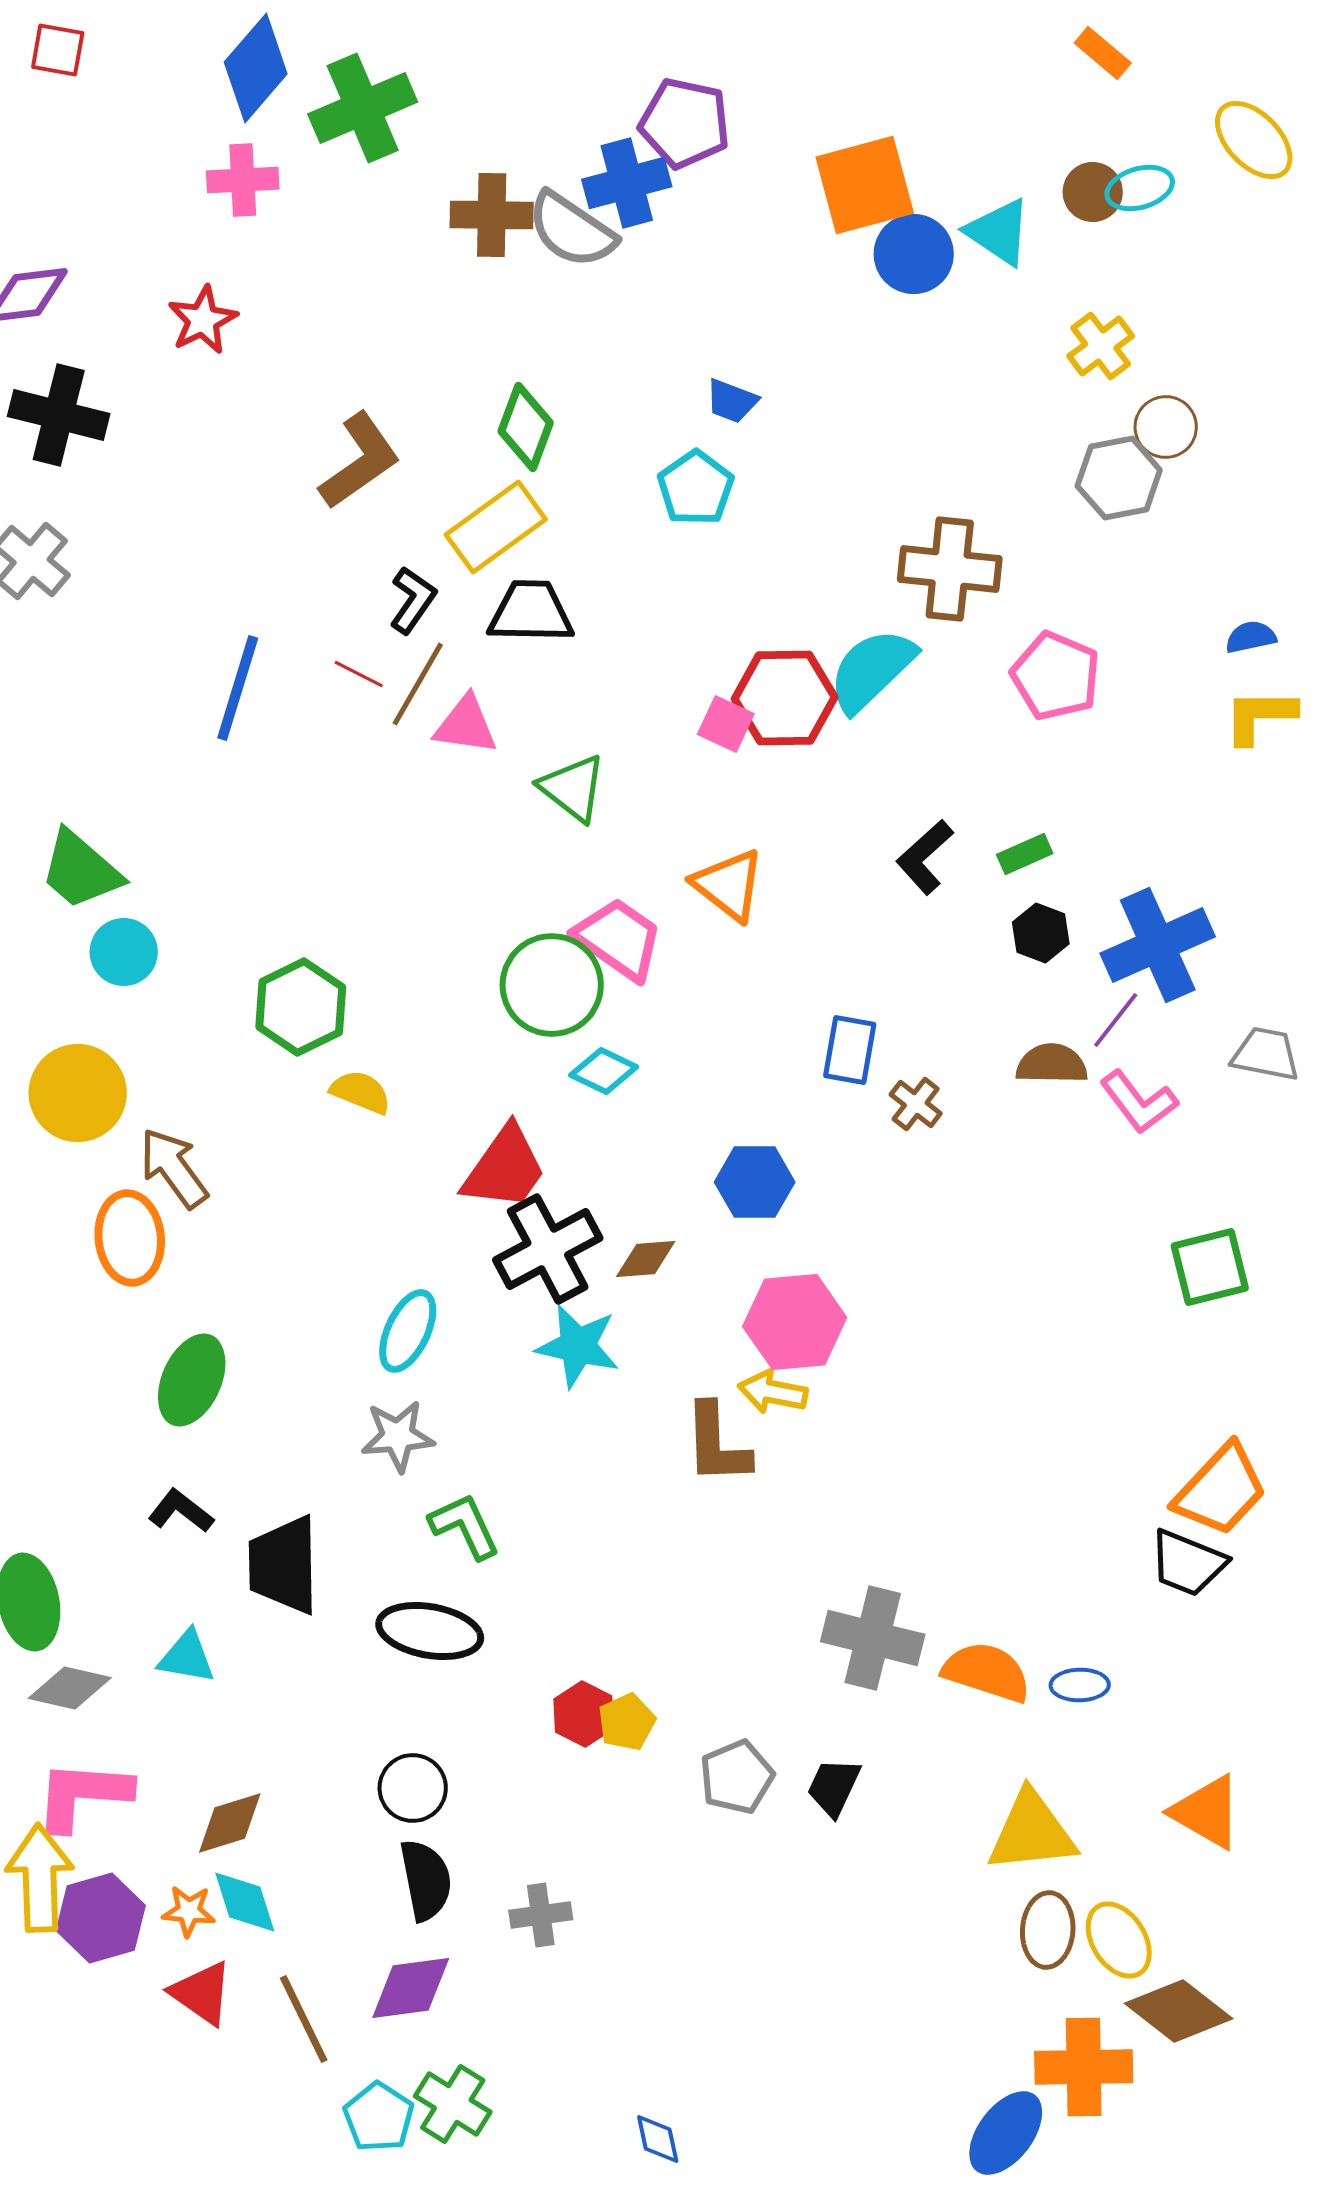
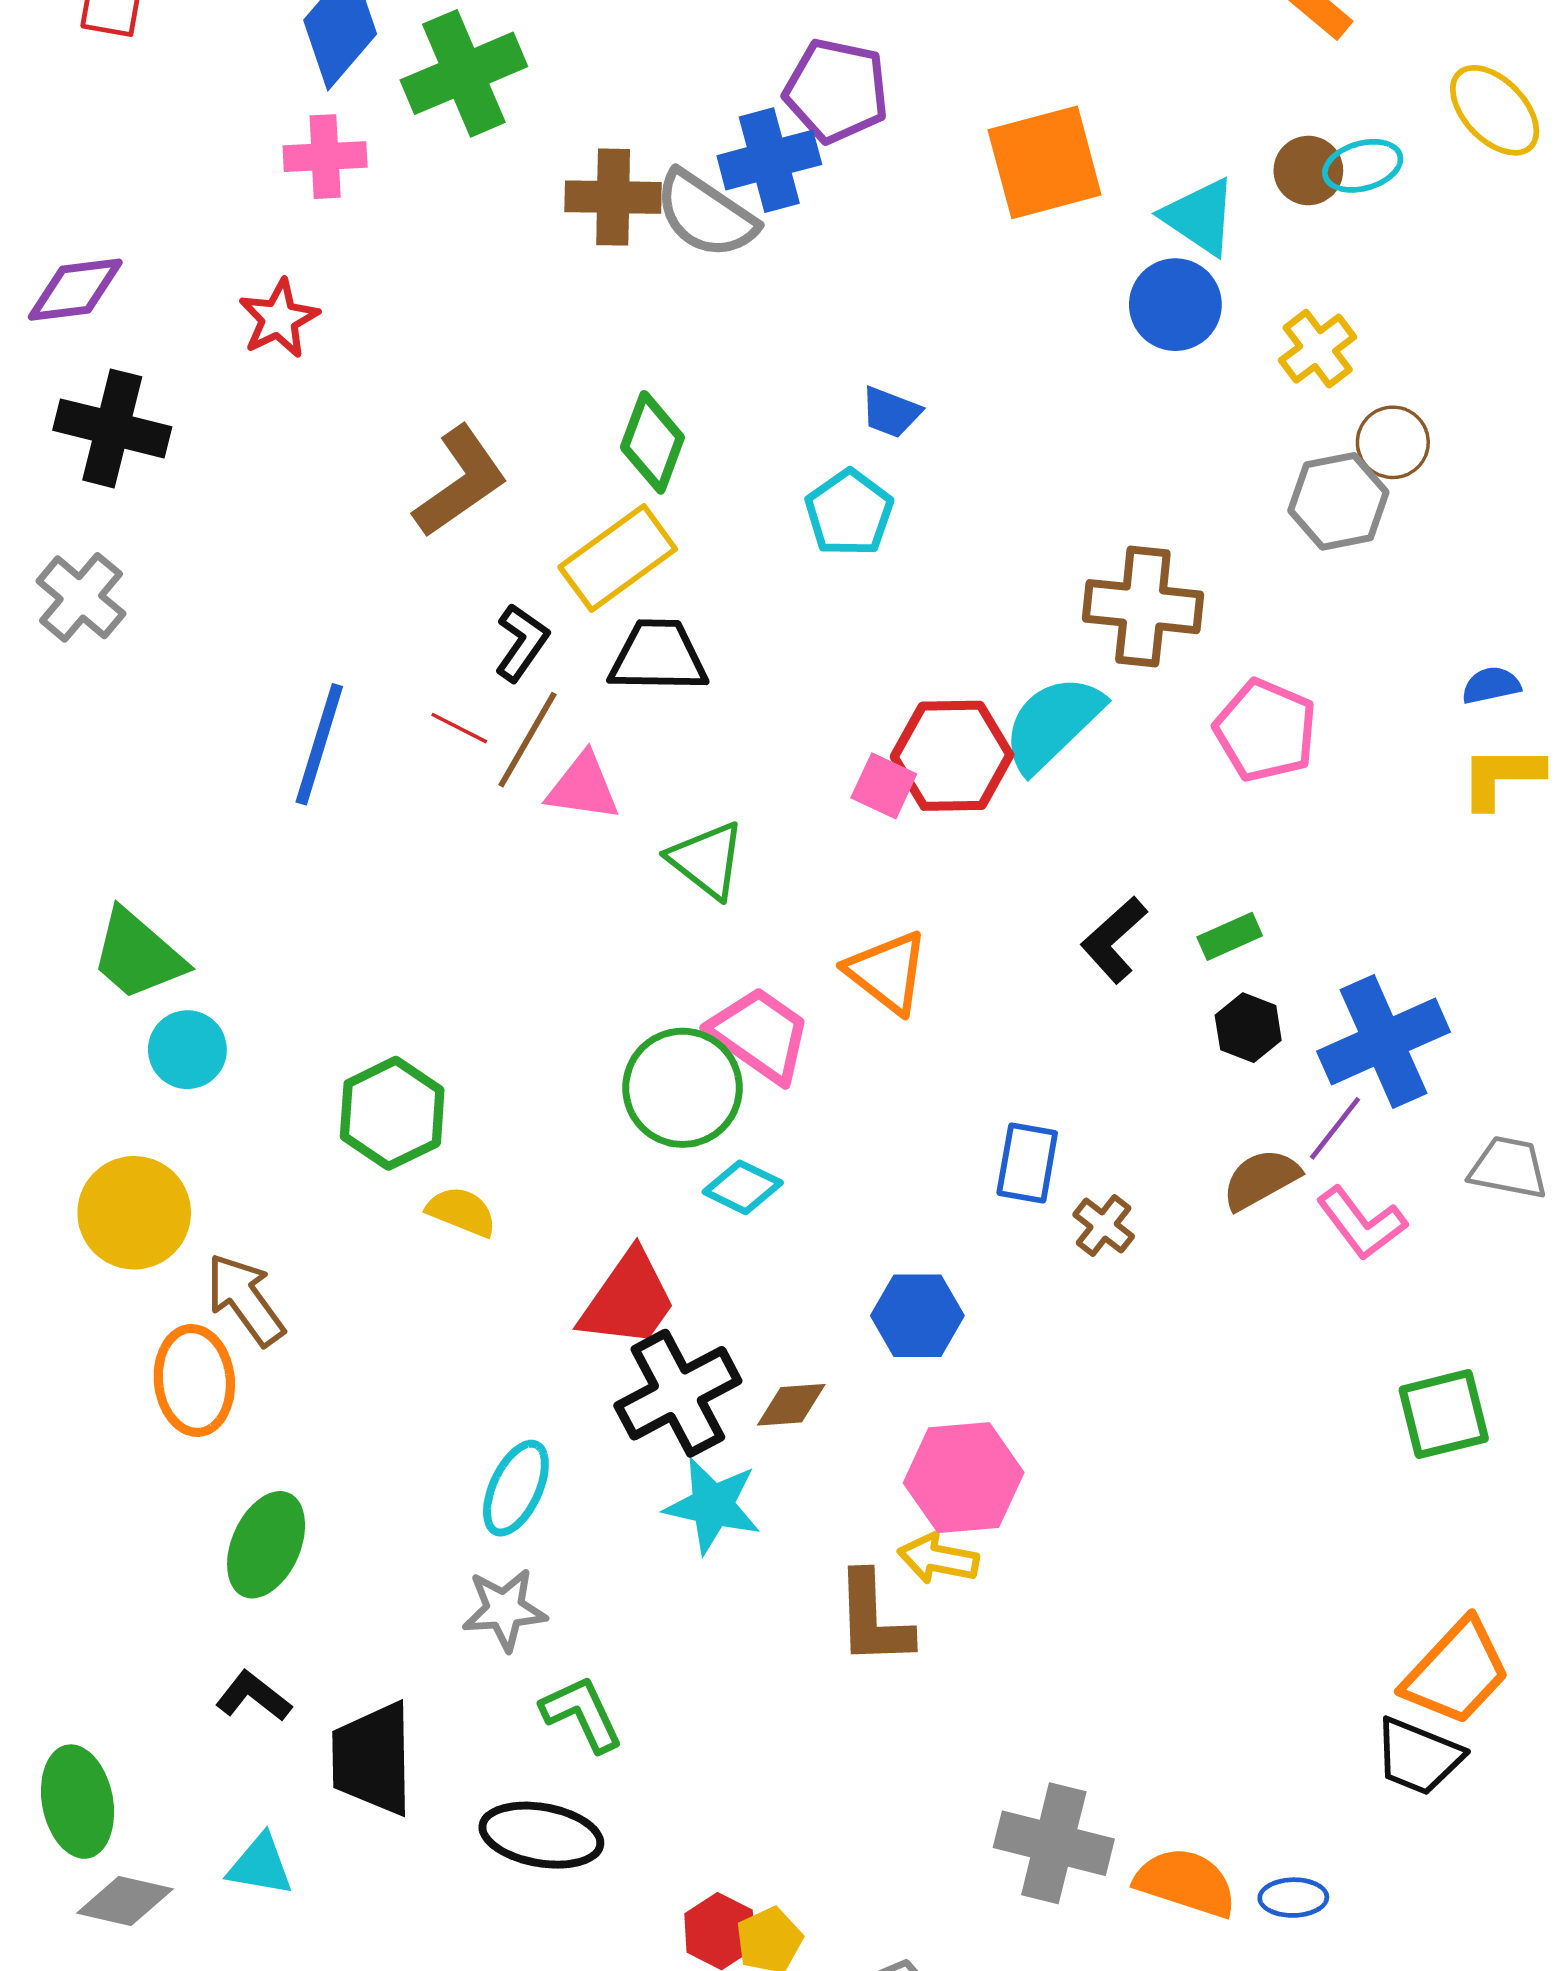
blue circle: (914, 254) -> (1175, 305), moved
brown semicircle: (1052, 1064) -> (1261, 1179), turned -30

